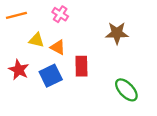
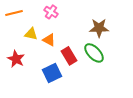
red rectangle: (81, 66) -> (69, 56), turned -30
blue square: (51, 76) -> (52, 73), moved
green ellipse: (126, 90) -> (94, 53), moved

